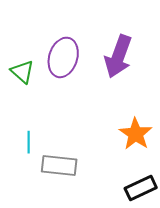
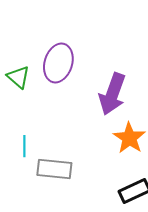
purple arrow: (118, 56) -> (112, 94), moved

